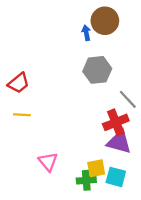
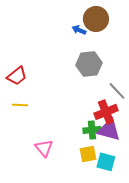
blue arrow: (86, 33) -> (79, 30), turned -56
green cross: (86, 180) -> (92, 130), moved

